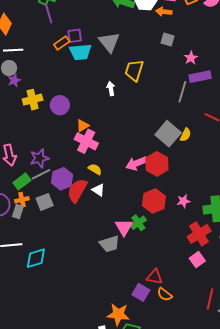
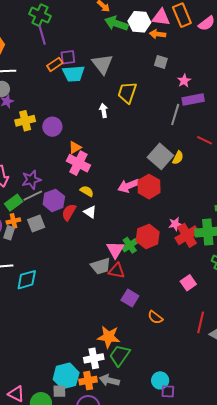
red semicircle: (77, 190) -> (69, 212), size x0.7
red hexagon: (154, 201) -> (148, 236), moved
red cross: (199, 234) -> (187, 235), moved
red triangle: (155, 277) -> (117, 271), moved
purple square: (141, 292) -> (130, 298), moved

